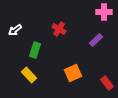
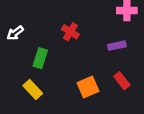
purple rectangle: (96, 40) -> (117, 46), turned 32
red rectangle: (107, 83) -> (122, 81), moved

